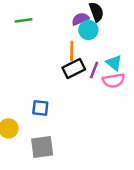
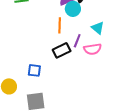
cyan triangle: (114, 63) -> (98, 28), moved
black rectangle: (74, 68) -> (62, 50), moved

